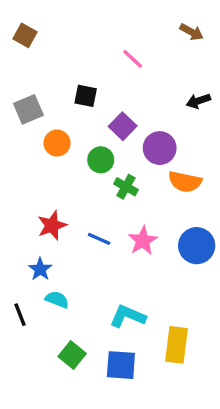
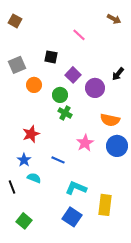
black arrow: (198, 101) -> (118, 74), moved, turned -32
orange semicircle: (185, 182) -> (110, 120), moved
green cross: (126, 187) -> (65, 113), moved
blue line: (99, 239) -> (58, 160), moved
green square: (72, 355) -> (24, 221), moved
blue square: (121, 365) -> (72, 217), turned 30

